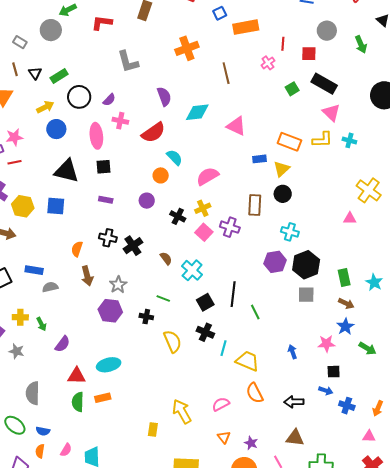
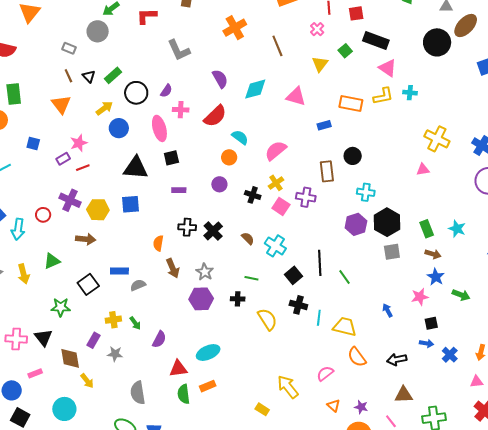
yellow triangle: (282, 169) -> (320, 64), moved
blue cross: (347, 406) -> (450, 355), turned 35
yellow rectangle: (153, 430) -> (262, 409), turned -56

